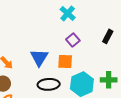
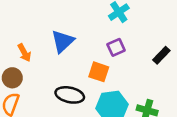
blue triangle: (39, 58) -> (63, 41), moved

